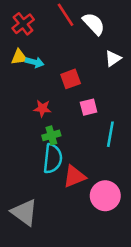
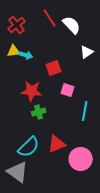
pink square: (89, 107) -> (68, 90), turned 32
red star: (42, 108) -> (32, 91), size x1.5
cyan semicircle: (53, 159) -> (29, 147), moved, turned 40

